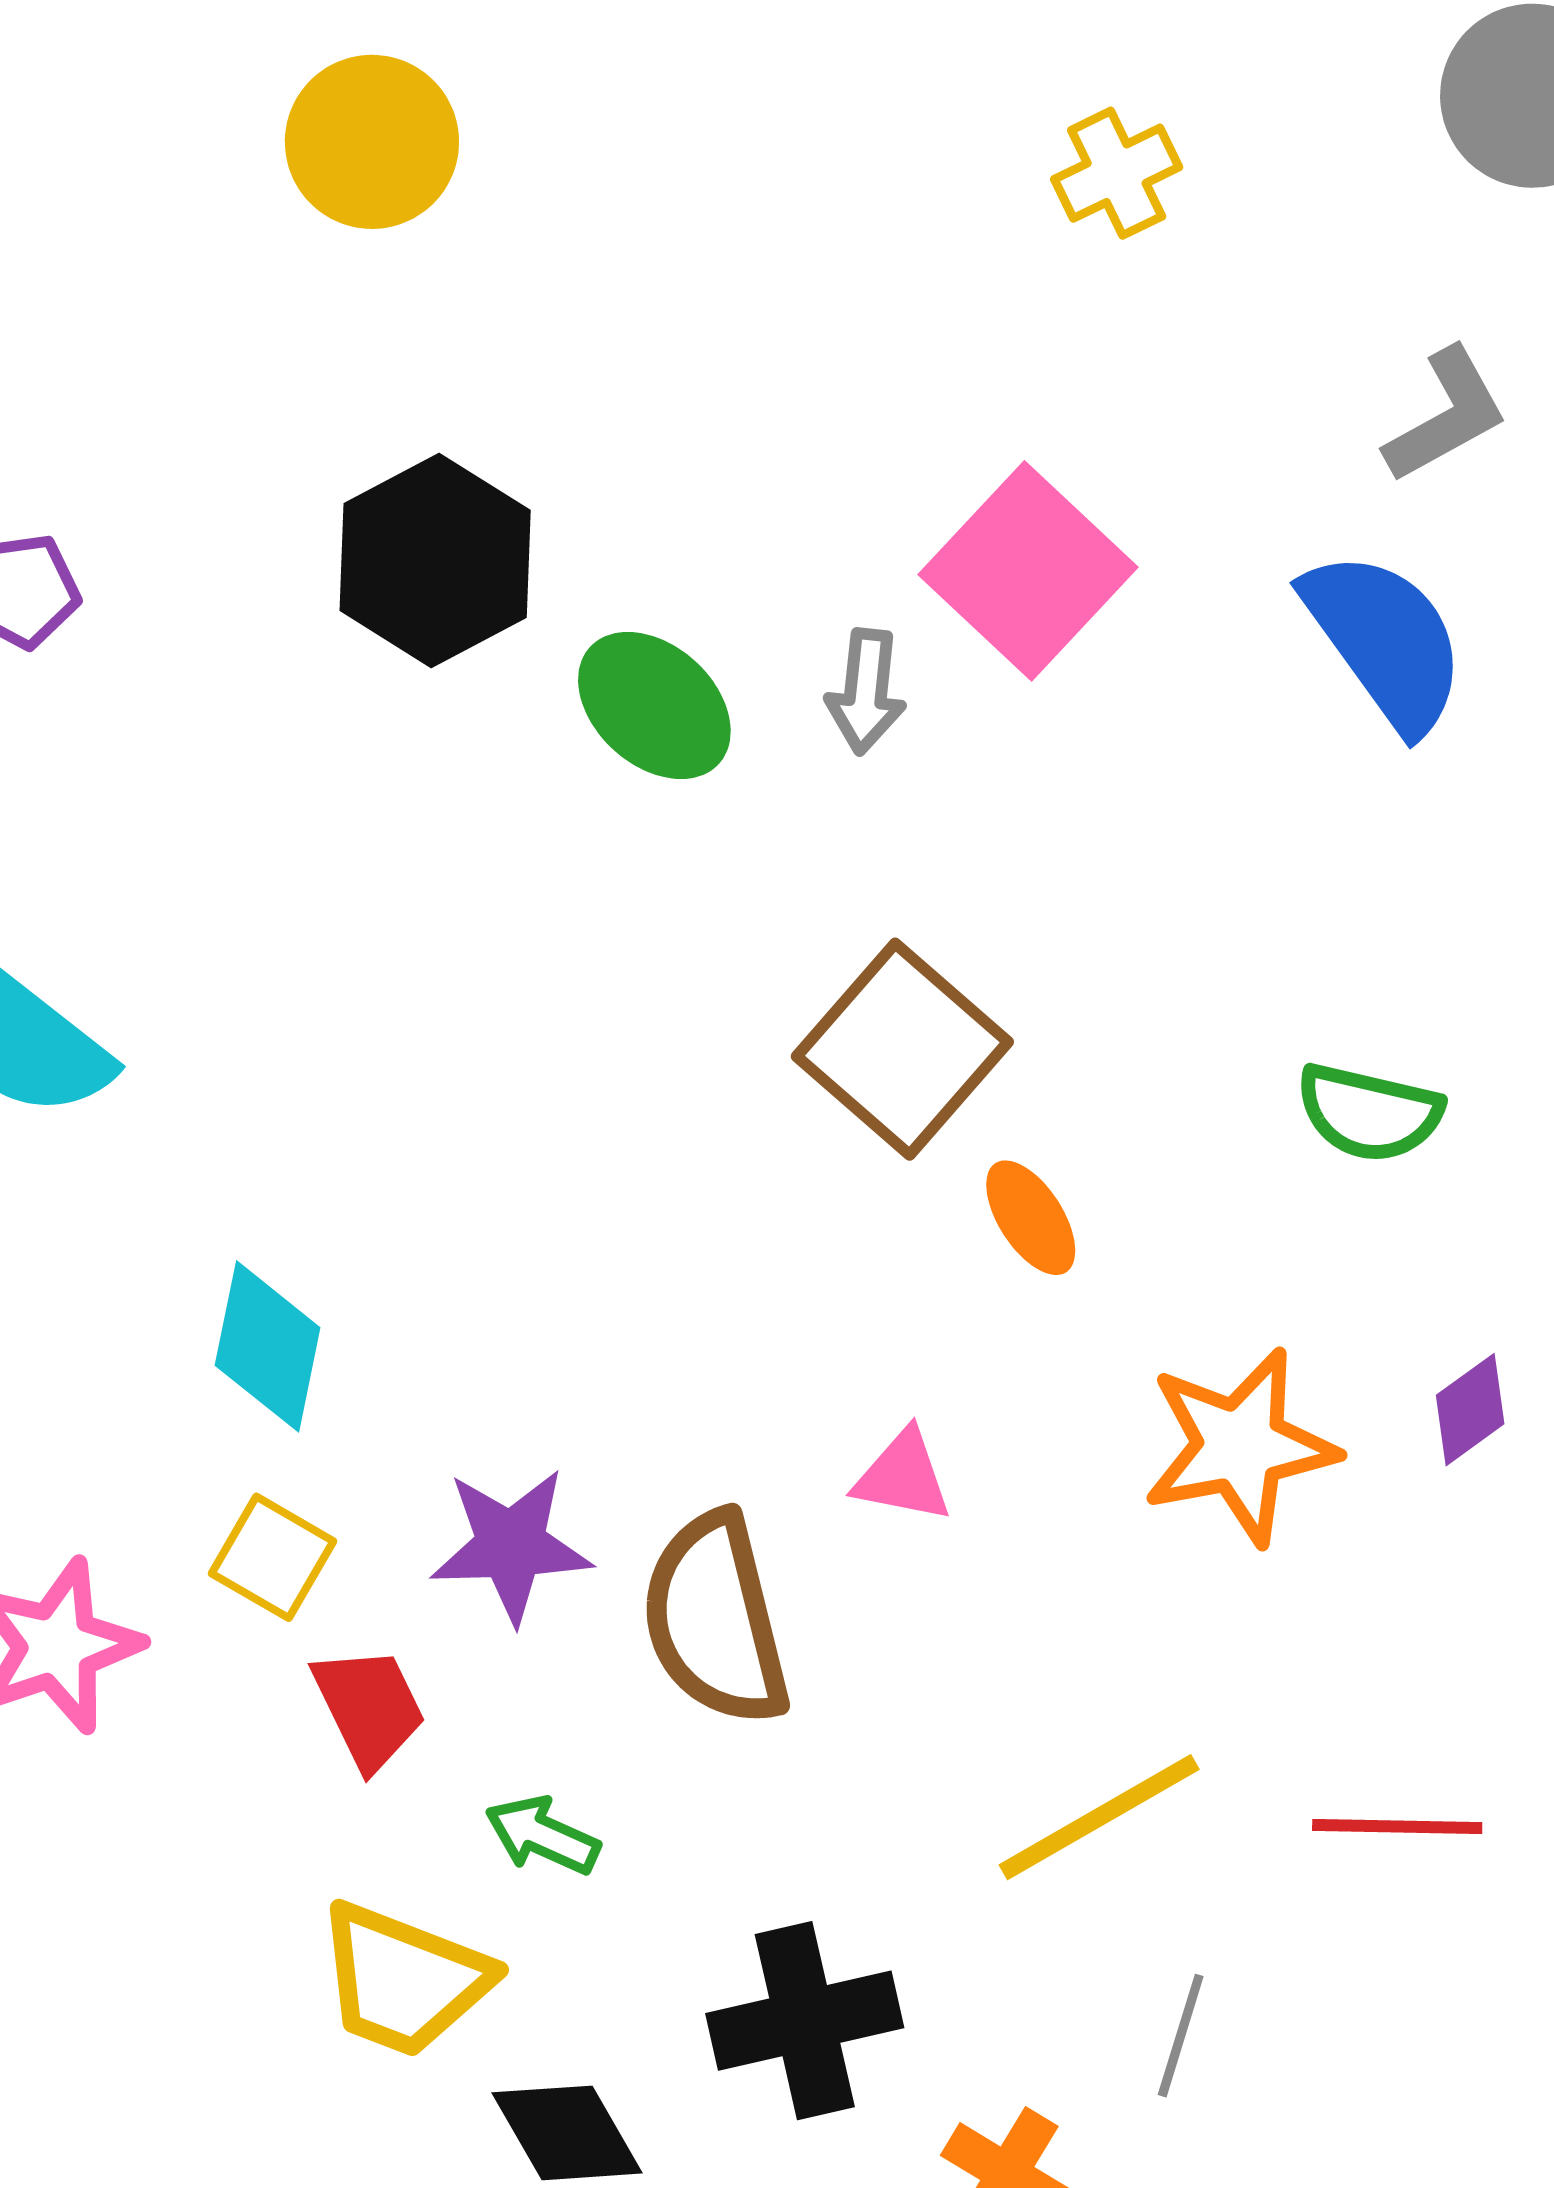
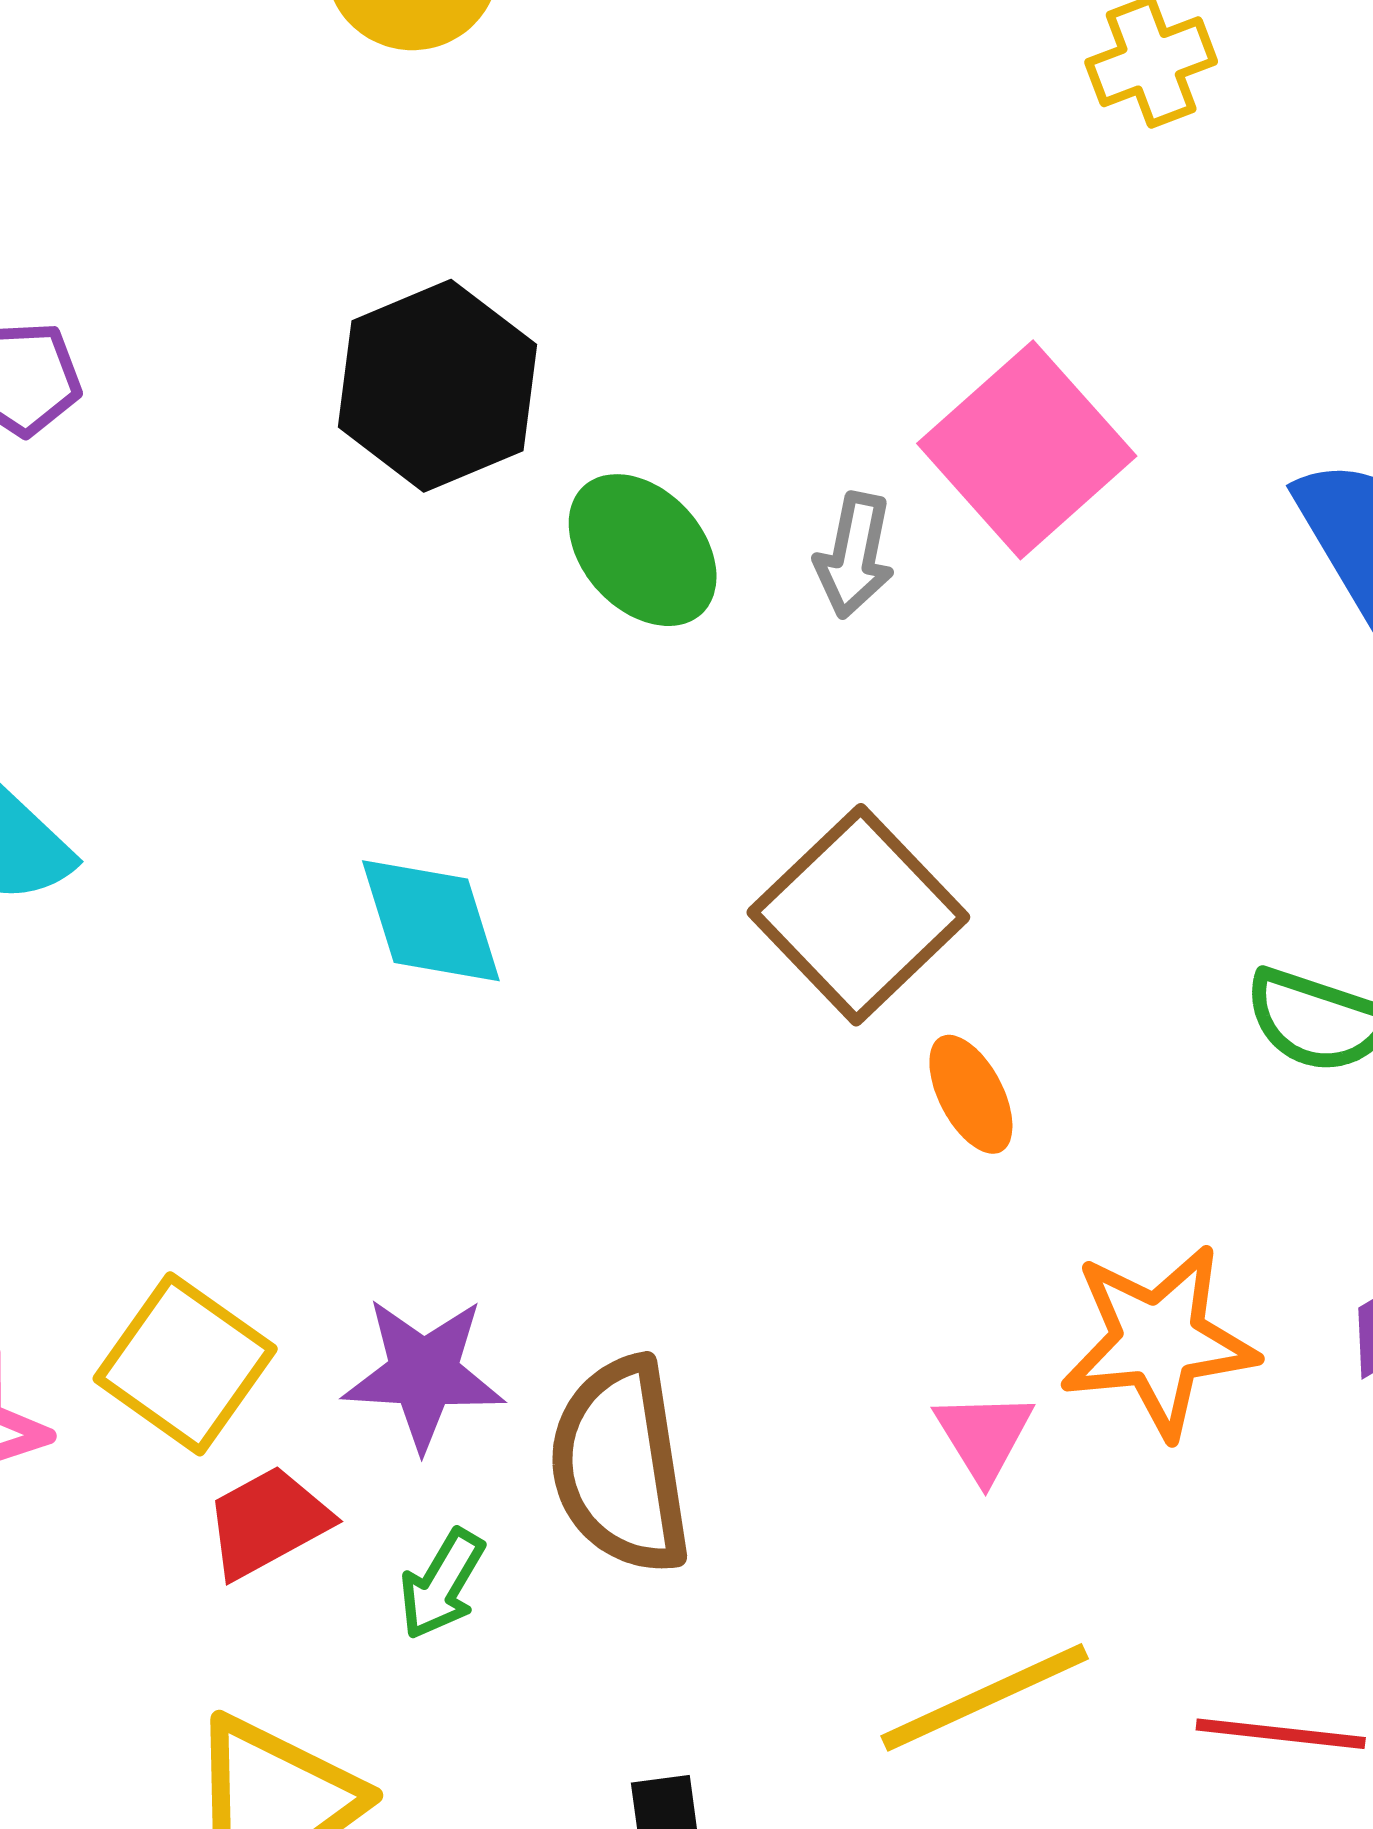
cyan diamond: (268, 1346) -> (431, 921), moved, turned -34
pink triangle: (903, 1476) -> (984, 1436), moved, turned 42
yellow square: (272, 1557) -> (185, 1364), size x1.4
red trapezoid: (369, 1708) -> (268, 1522), turned -98
green arrow: (542, 1835) -> (442, 1584), moved, turned -89

